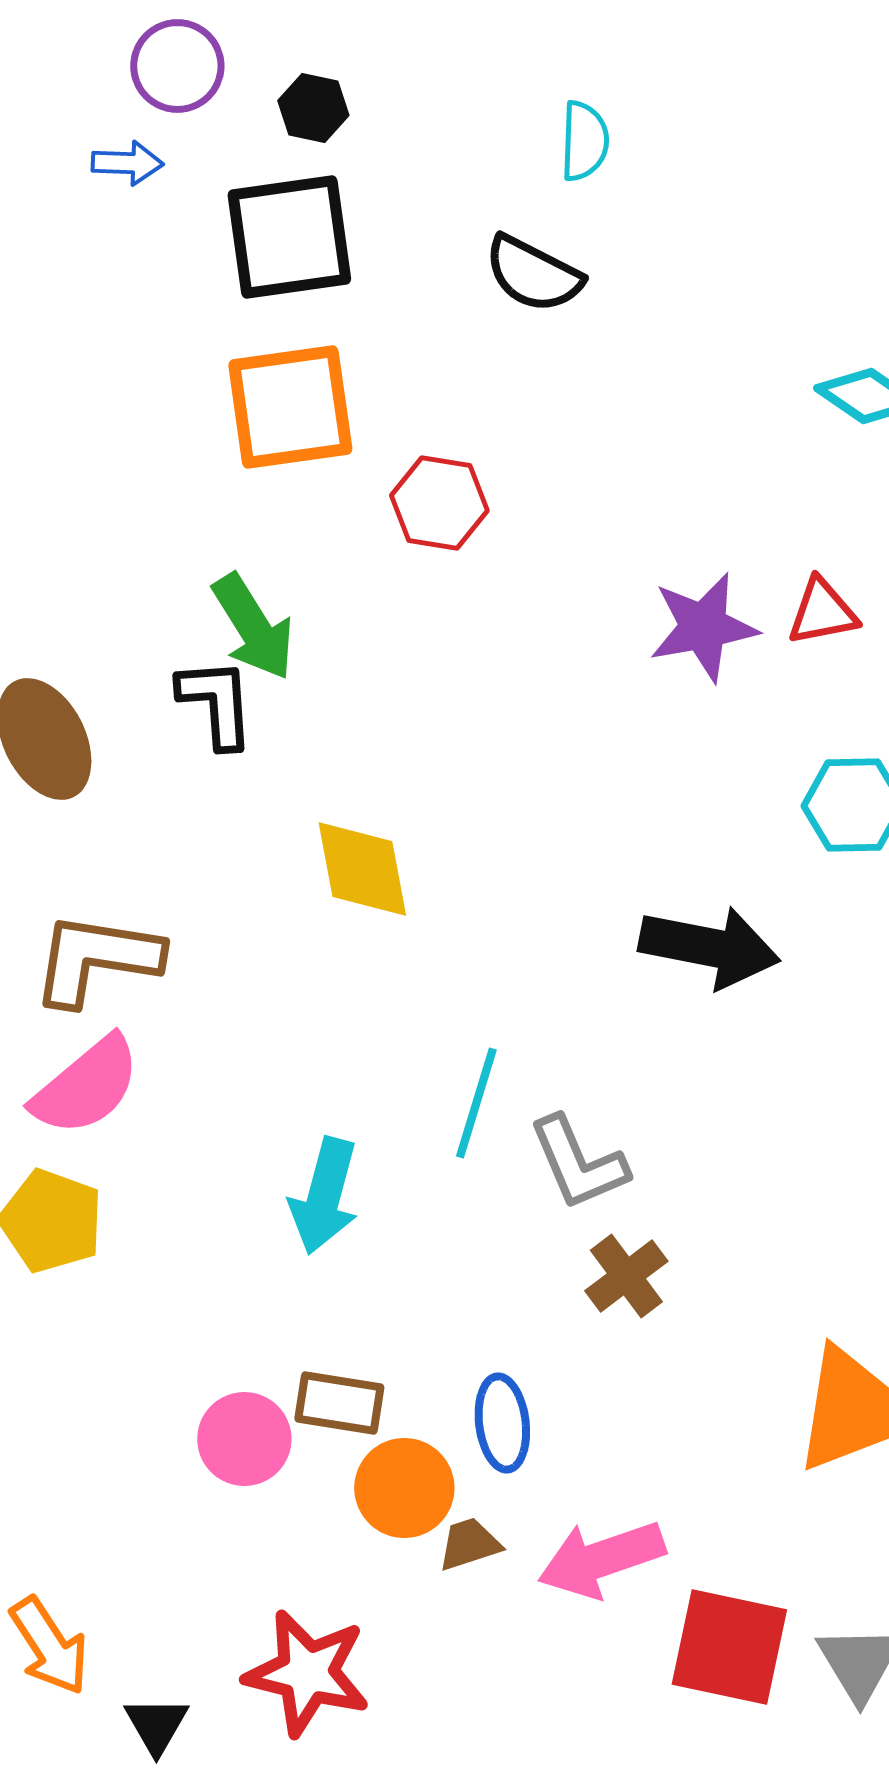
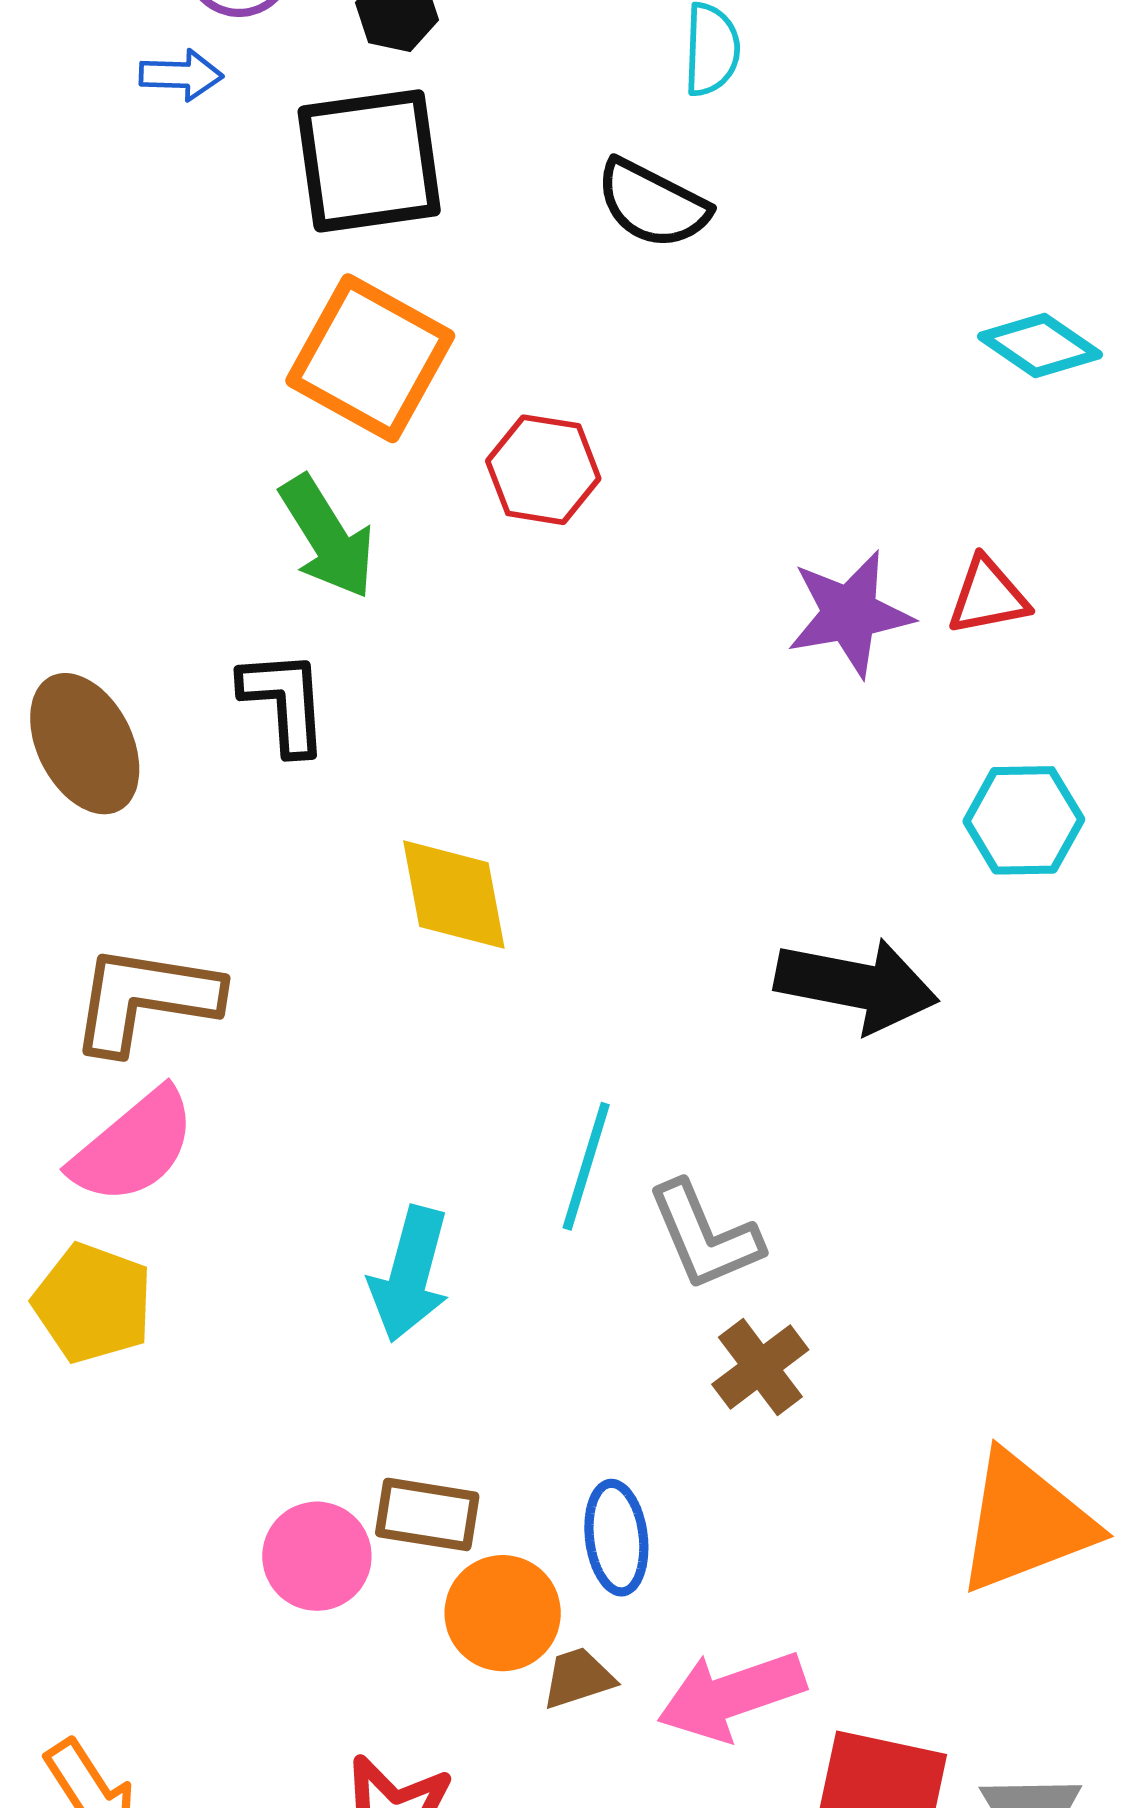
orange square: (290, 407) -> (370, 358), turned 37
green arrow: (253, 627) -> (327, 537), moved

